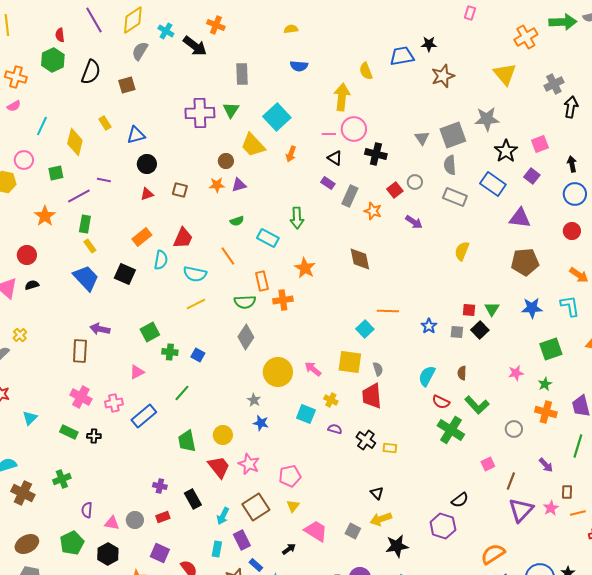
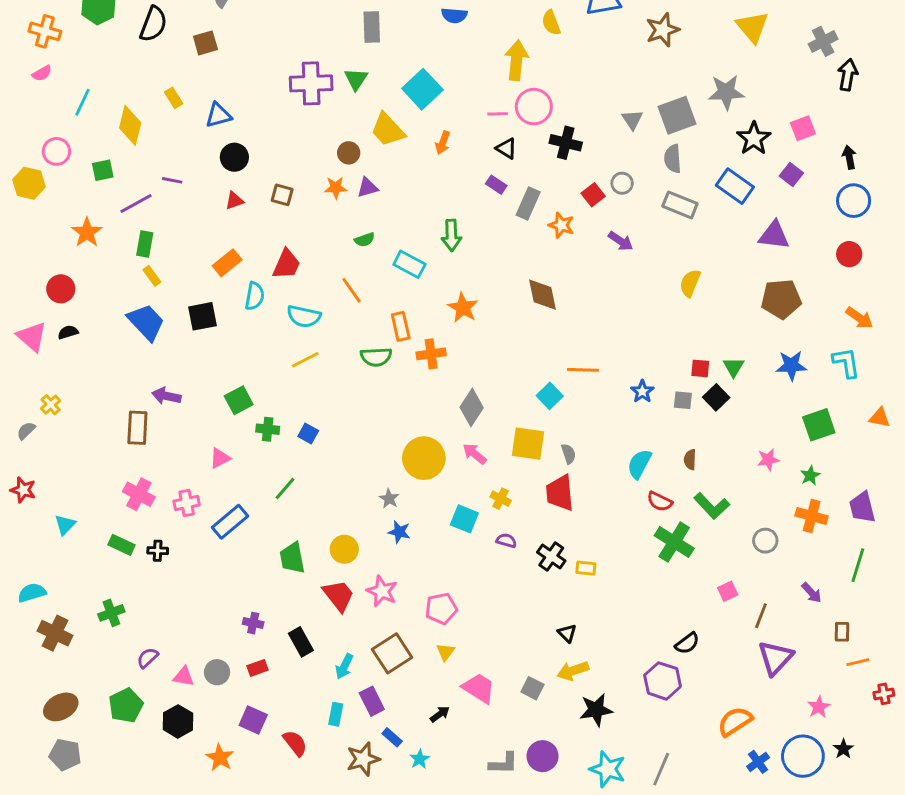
black square: (125, 274) -> (203, 316), turned -35
gray diamond: (246, 337) -> (472, 407), moved
pink star: (551, 508) -> (819, 707), moved
purple semicircle: (87, 510) -> (148, 658), turned 42

